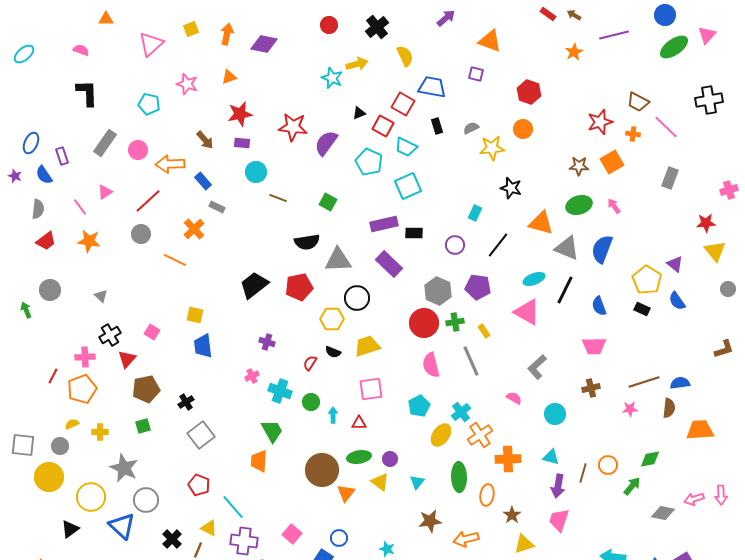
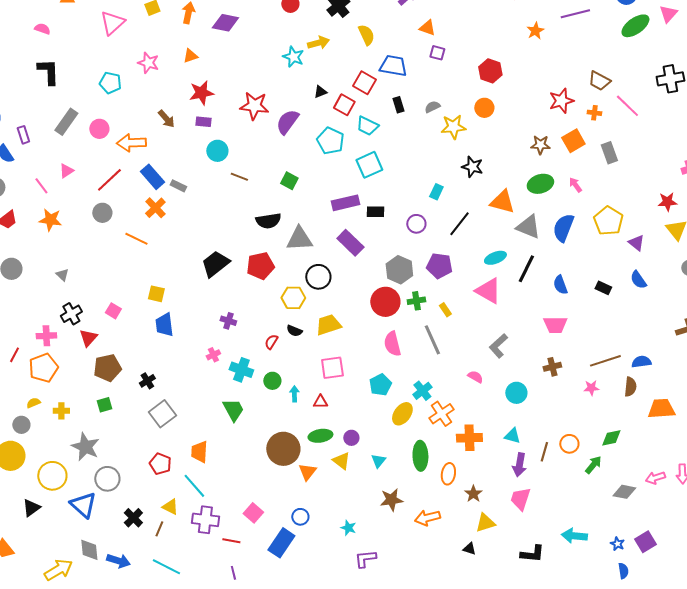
orange triangle: (490, 41) -> (427, 28), moved, size x0.7
gray rectangle: (670, 178) -> (609, 153), moved, turned -40
blue rectangle: (203, 181) -> (152, 177), moved, size x1.4
yellow pentagon: (647, 280) -> (608, 221), moved
orange trapezoid: (259, 461) -> (199, 452), moved

